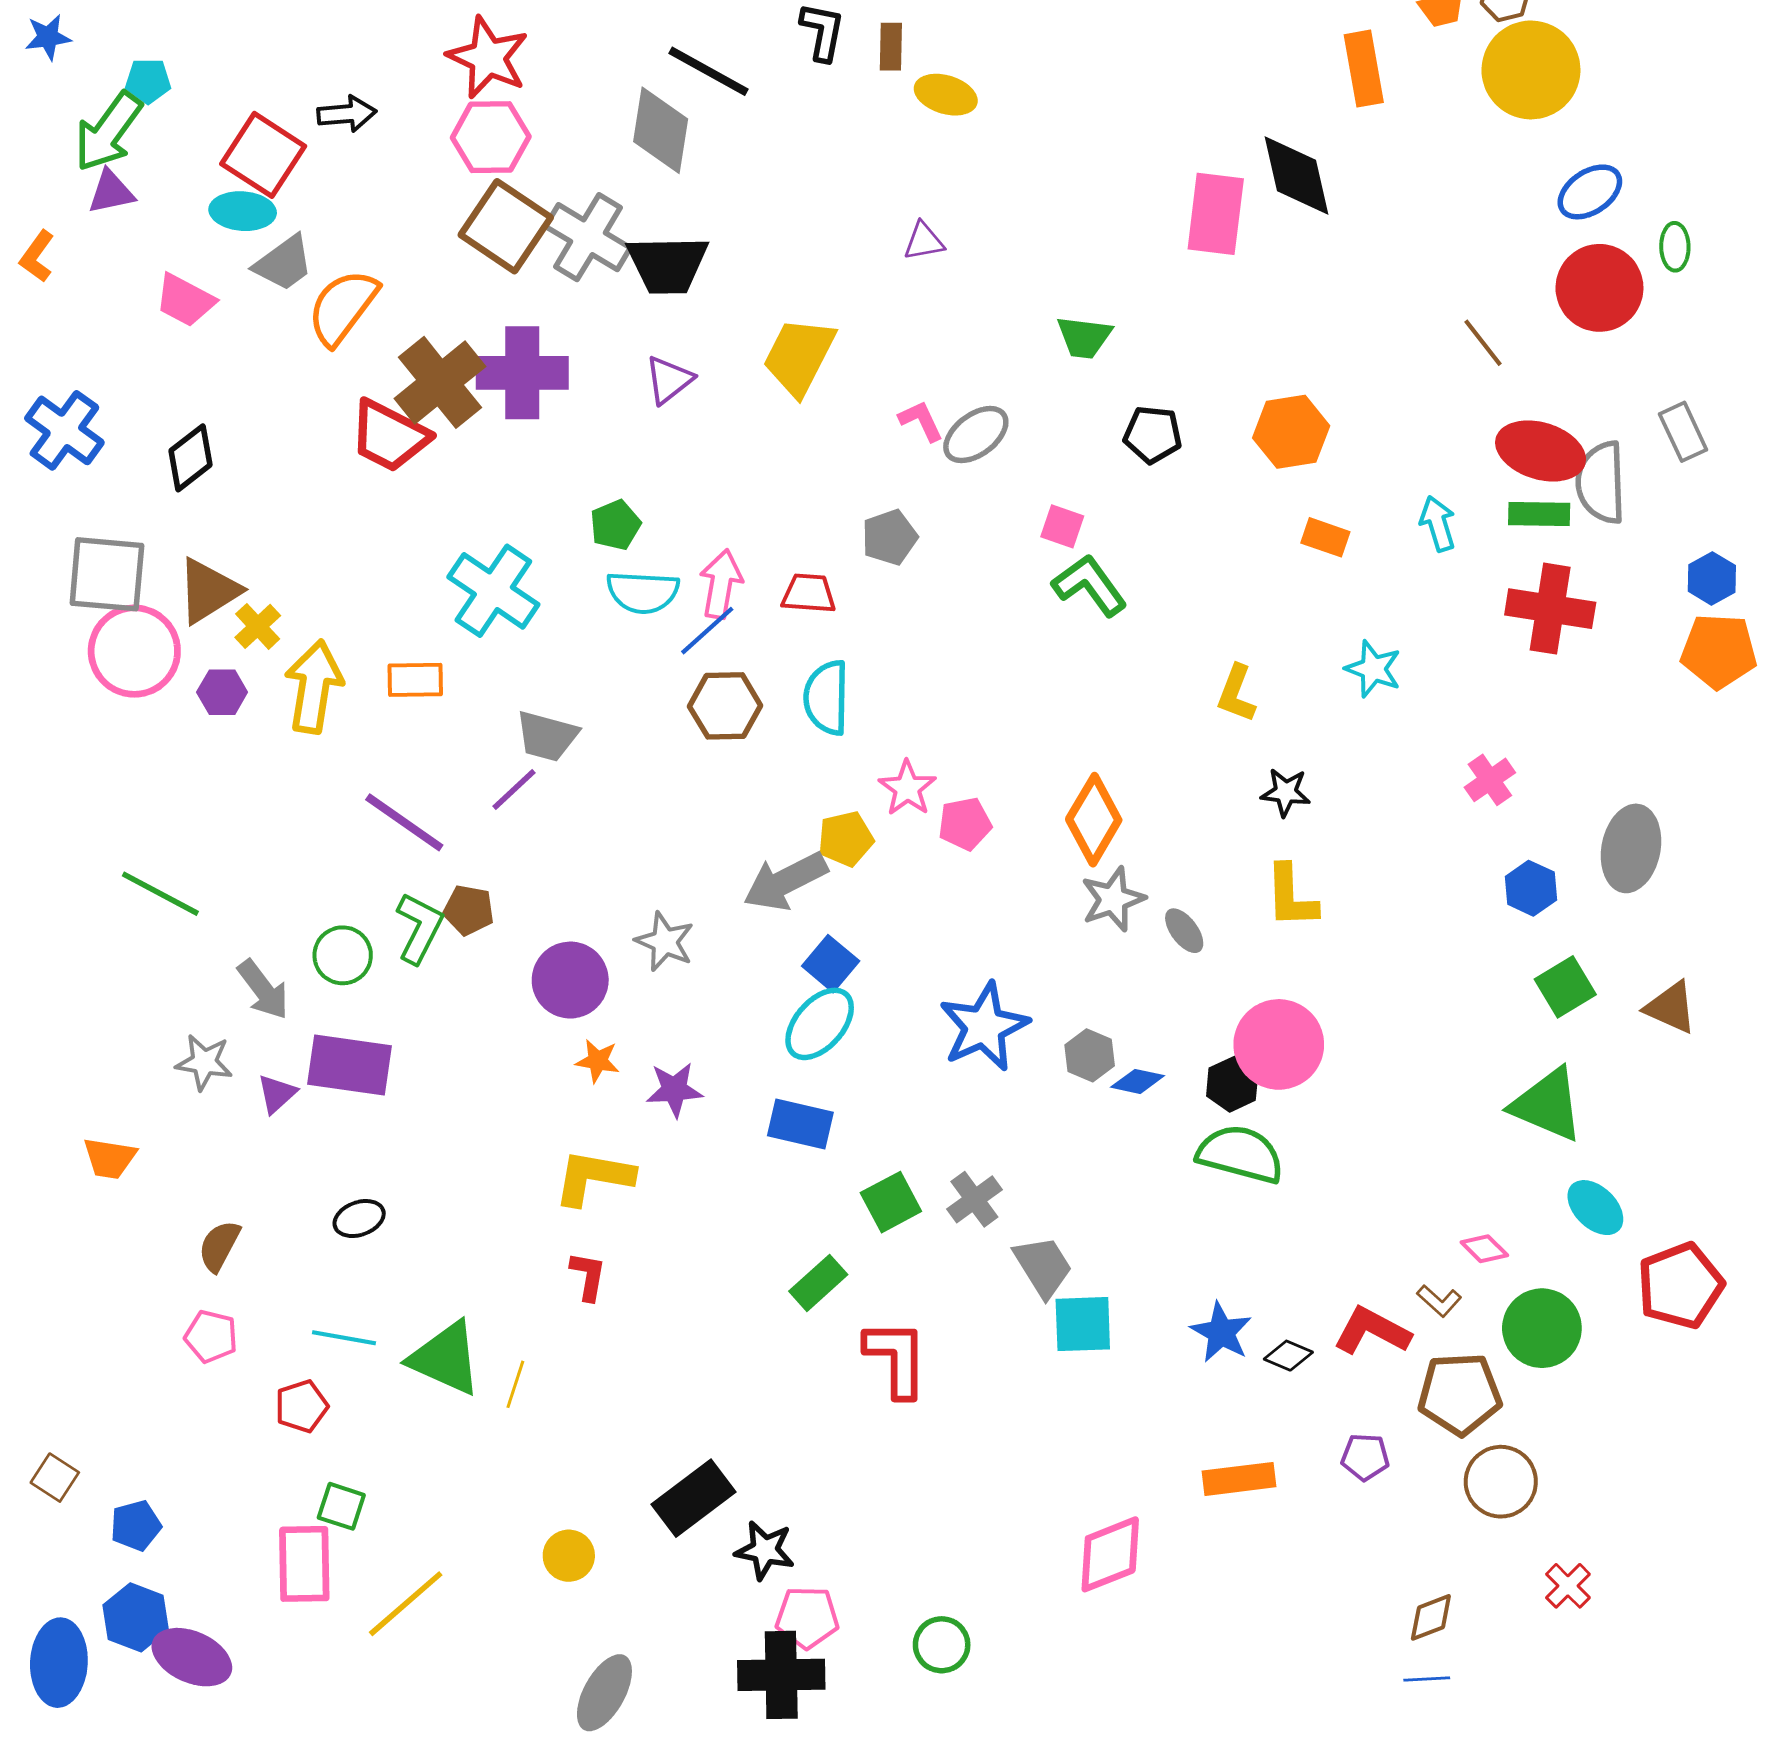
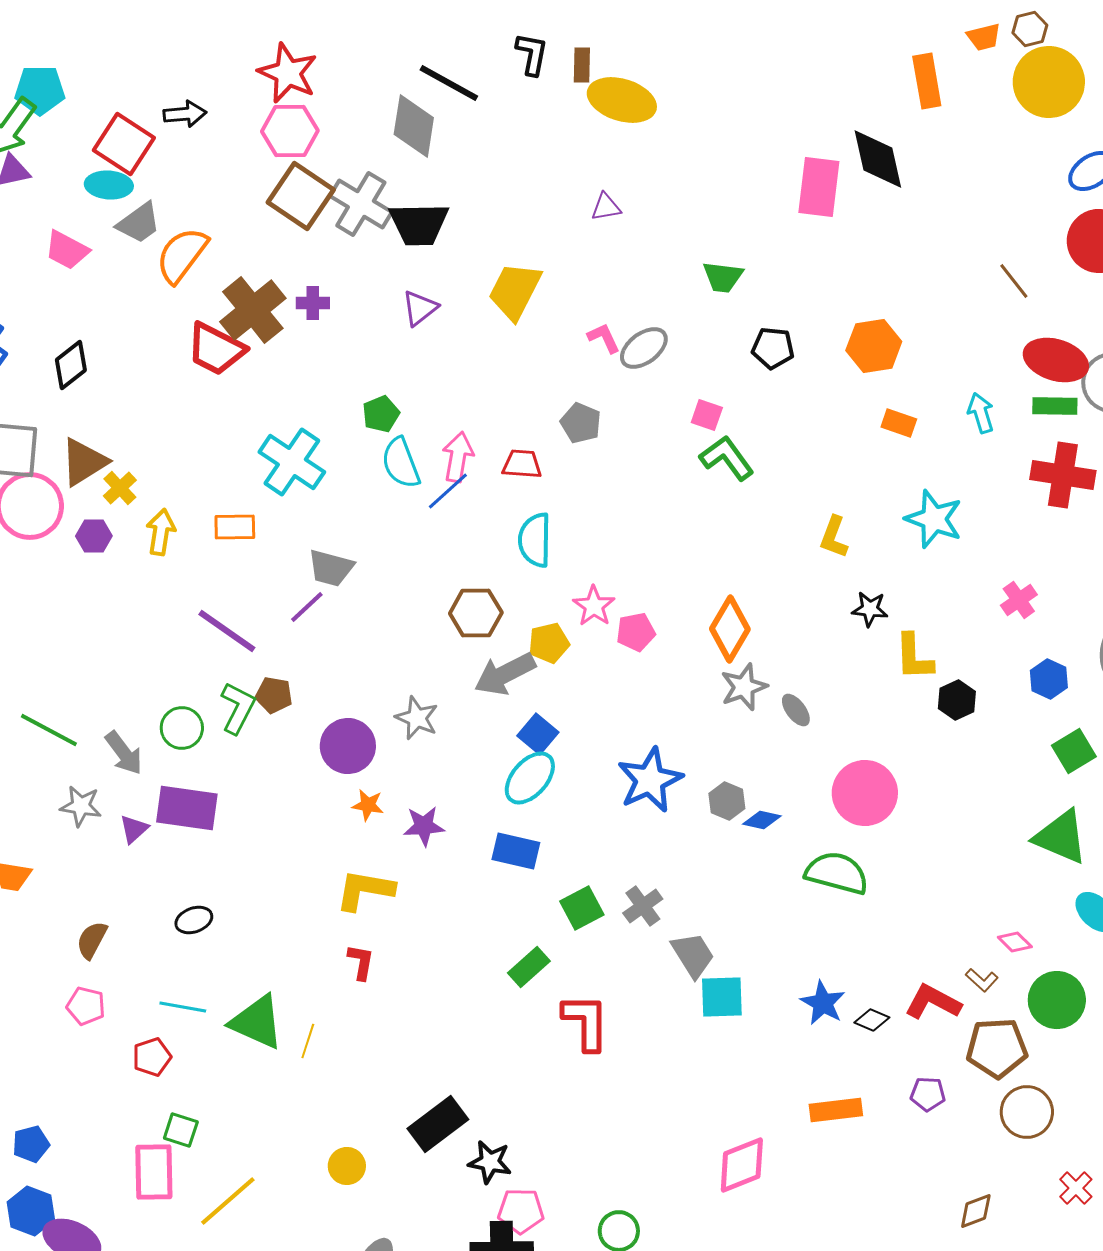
cyan pentagon: (148, 81) -> (40, 90), size x1.5
yellow ellipse: (946, 95) -> (622, 100), size x1.5
purple cross: (522, 373) -> (313, 303), size x0.5
gray pentagon: (890, 537) -> (581, 423), turned -30
cyan semicircle: (643, 592) -> (401, 463), turned 66
cyan star: (1373, 669) -> (934, 519), size x1.4
yellow arrow: (314, 687) -> (161, 532), size x0.7
brown hexagon: (725, 706) -> (476, 613), moved
green line: (160, 894) -> (49, 730), moved
yellow L-shape: (1291, 896) -> (914, 657), moved
black hexagon: (1232, 1084) -> (957, 700), moved

